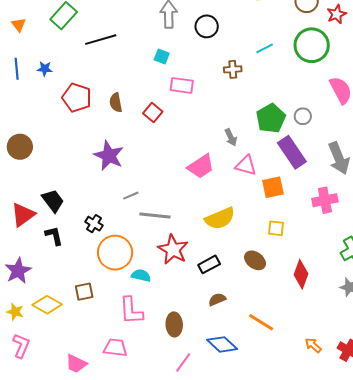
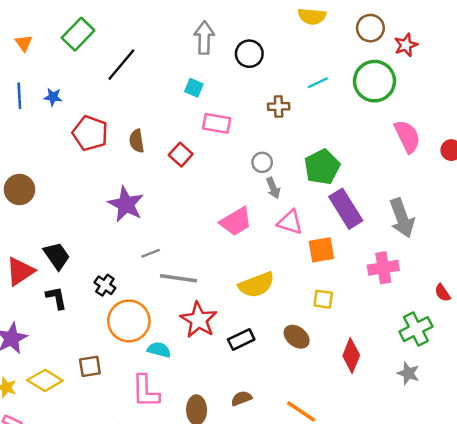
black line: (101, 40) -> (121, 65), turned -36
gray circle: (303, 116) -> (262, 162), moved
brown semicircle: (217, 299) -> (241, 398), moved

